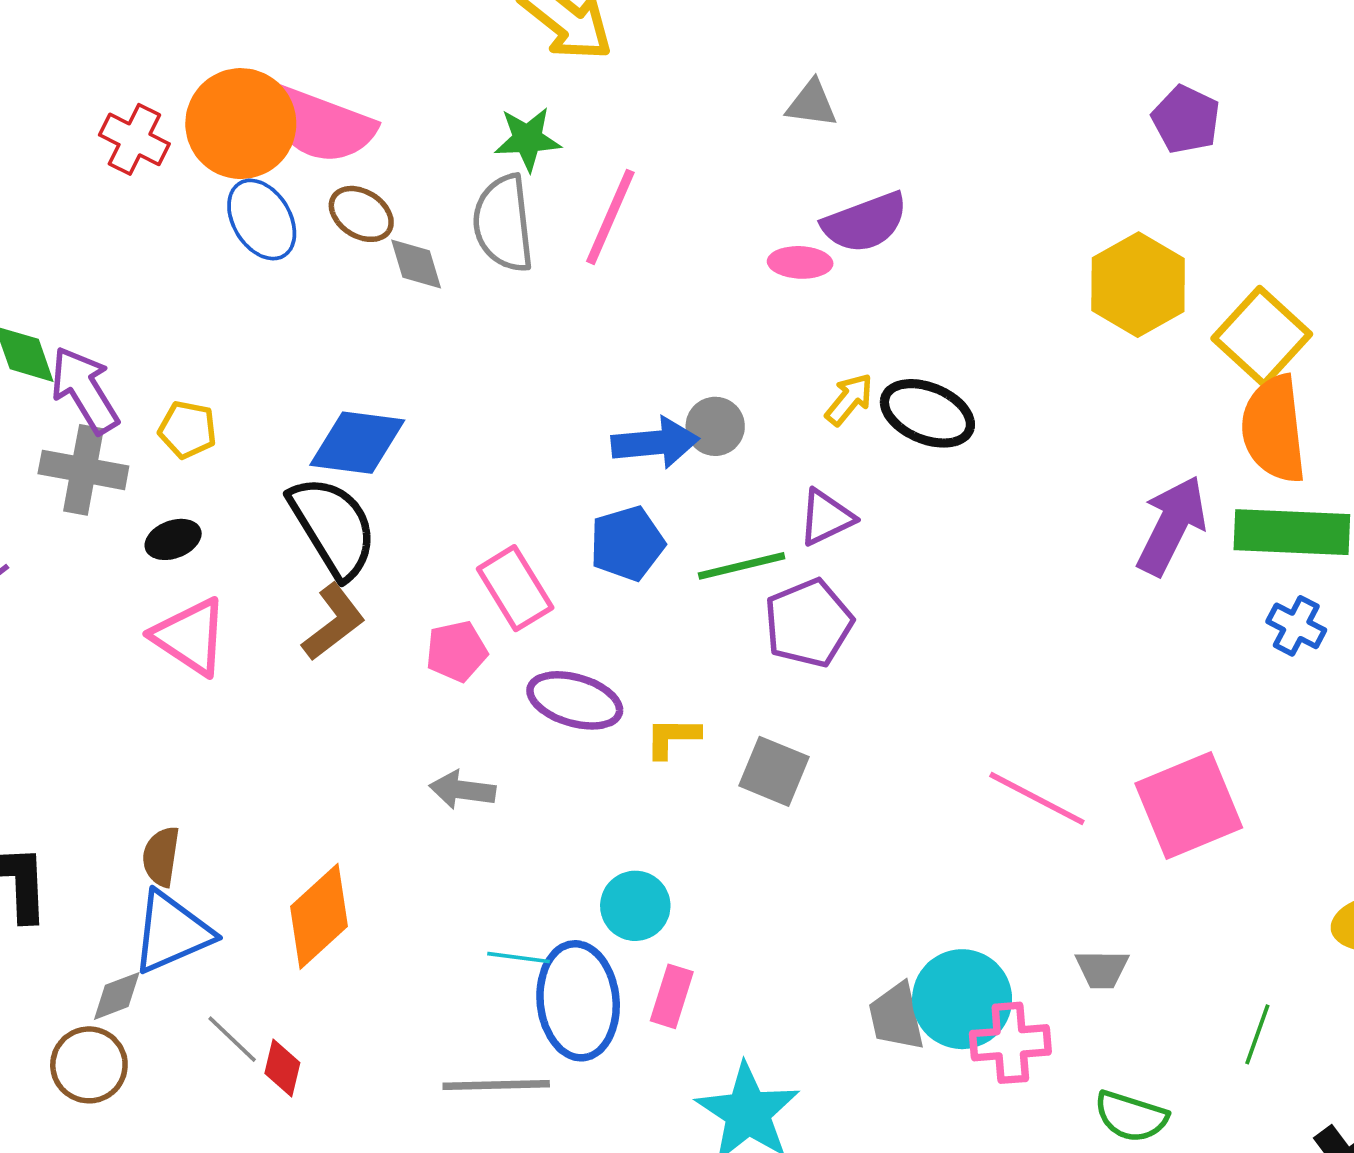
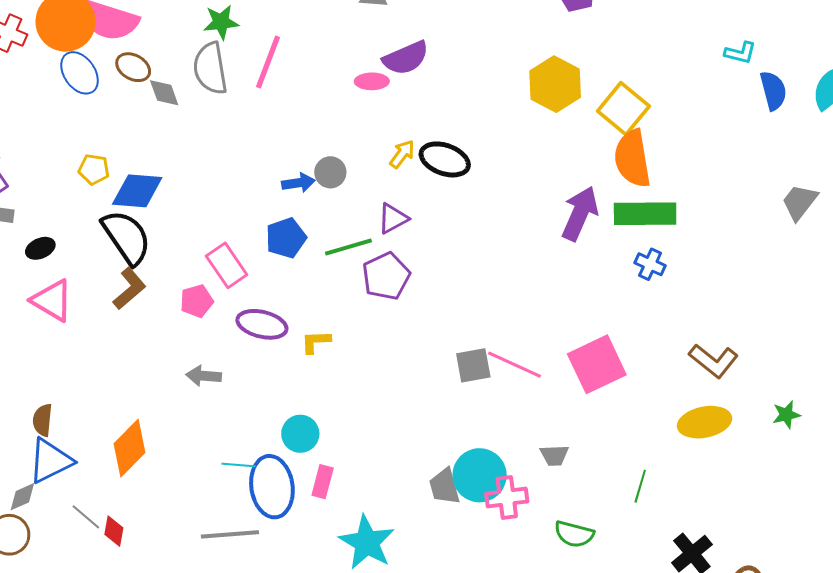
yellow pentagon: (188, 430) -> (94, 169), moved
blue arrow: (655, 443) -> (298, 183), size x0.7
gray square: (774, 771) -> (473, 365), moved, turned -30

